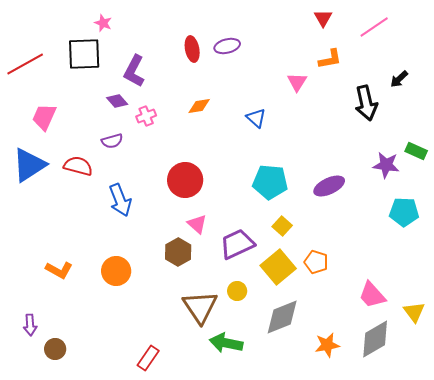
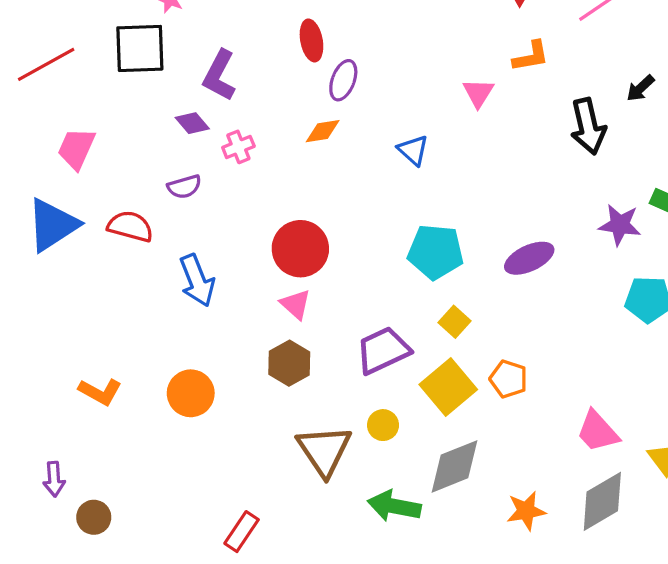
purple ellipse: (227, 46) -> (343, 80), moved, turned -55
pink triangle: (197, 224) -> (296, 304), moved
green arrow: (226, 343) -> (394, 506), moved

